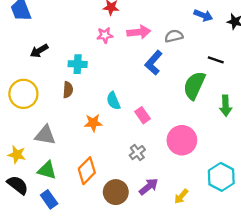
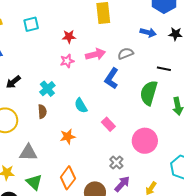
cyan cross: (78, 64) -> (47, 89), turned -35
cyan semicircle: (113, 101) -> (81, 106), moved
gray cross: (137, 153) -> (116, 163), moved
green triangle: (47, 170) -> (34, 182), turned 36

